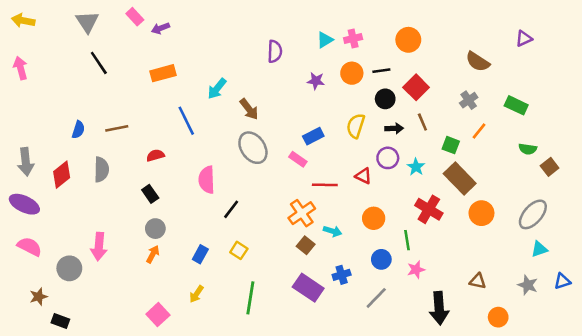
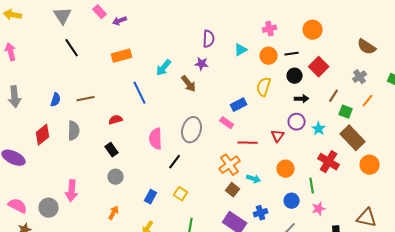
cyan triangle: (325, 40) -> (241, 50), moved
purple star: (316, 81) -> (202, 64), moved
brown line: (422, 122) -> (334, 96), moved, turned 56
yellow semicircle: (356, 126) -> (264, 87), moved
gray ellipse: (253, 148) -> (192, 130), moved, turned 50
gray arrow: (26, 162) -> (15, 97), moved
red triangle: (363, 176) -> (278, 136), turned 40
pink semicircle: (30, 247) -> (18, 206), moved
orange arrow: (153, 254) -> (114, 213), moved
brown triangle: (478, 281) -> (367, 218), size x1.5

